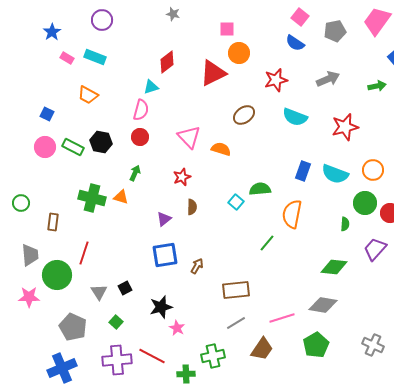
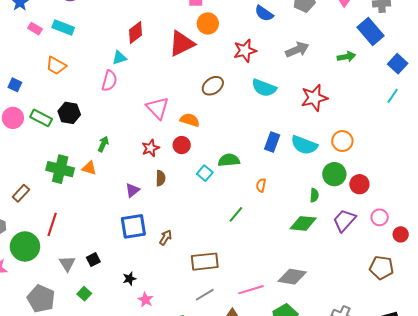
red circle: (140, 137) -> (182, 145), moved
orange semicircle: (292, 214) -> (261, 185), size x0.5
brown rectangle: (53, 222) -> (21, 193), turned 36
green diamond: (334, 267) -> (303, 223), moved
black star: (161, 307) -> (129, 279), size x0.6

